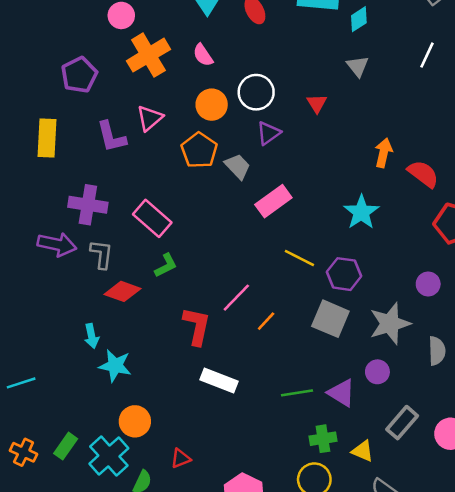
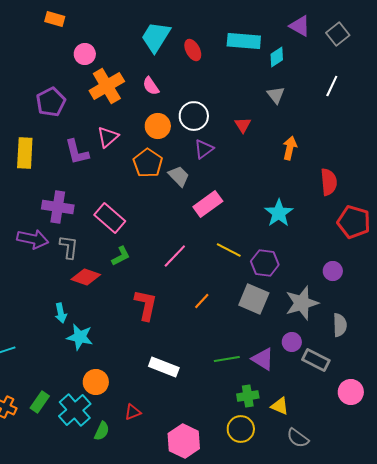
orange arrow: (384, 153) -> (290, 148), moved
red semicircle: (423, 174) -> (329, 182), turned 48
pink line: (236, 298) -> (175, 256), moved
white rectangle: (219, 381) -> (164, 367), moved
gray rectangle: (402, 423) -> (316, 360), moved, turned 76

